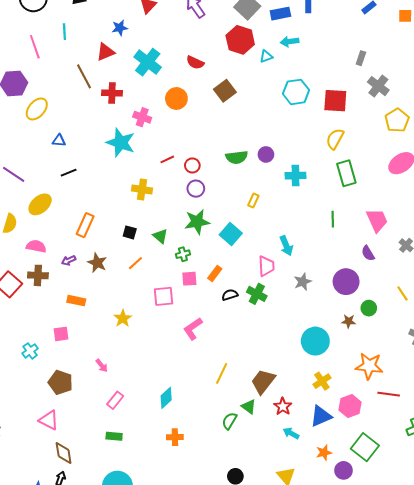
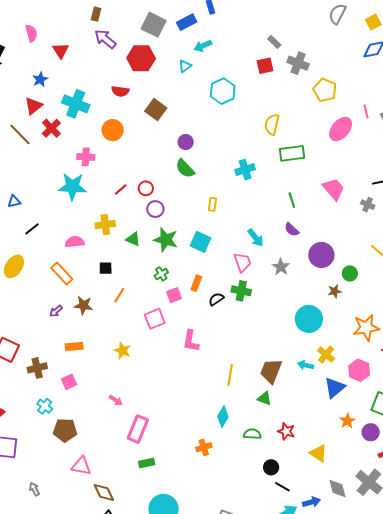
red hexagon: (240, 40) -> (141, 58), moved
gray rectangle: (361, 58) -> (274, 42), turned -48
red cross: (112, 93) -> (51, 128), moved, turned -30
red square: (335, 101) -> (265, 66), moved, size x0.7
purple circle: (266, 154) -> (186, 142), moved
green semicircle: (237, 157) -> (185, 168), turned 70
green rectangle: (346, 173) -> (292, 153), turned -65
green star: (197, 222) -> (166, 240), turned -30
orange rectangle: (85, 225) -> (62, 274), turned -50
green triangle: (160, 236) -> (133, 239), moved
pink semicircle: (36, 246) -> (75, 242), moved
purple semicircle: (368, 253) -> (292, 230), moved
brown cross: (38, 275) -> (37, 368), moved
pink L-shape: (193, 329) -> (191, 341), turned -30
brown pentagon: (60, 382) -> (65, 430), moved
cyan diamond: (166, 398) -> (223, 417), moved
pink rectangle: (115, 400) -> (138, 429), size x1.5
red star: (283, 406) -> (286, 431), moved
green semicircle: (229, 421) -> (252, 434), moved, turned 78
cyan arrow: (291, 433) -> (306, 365), moved

